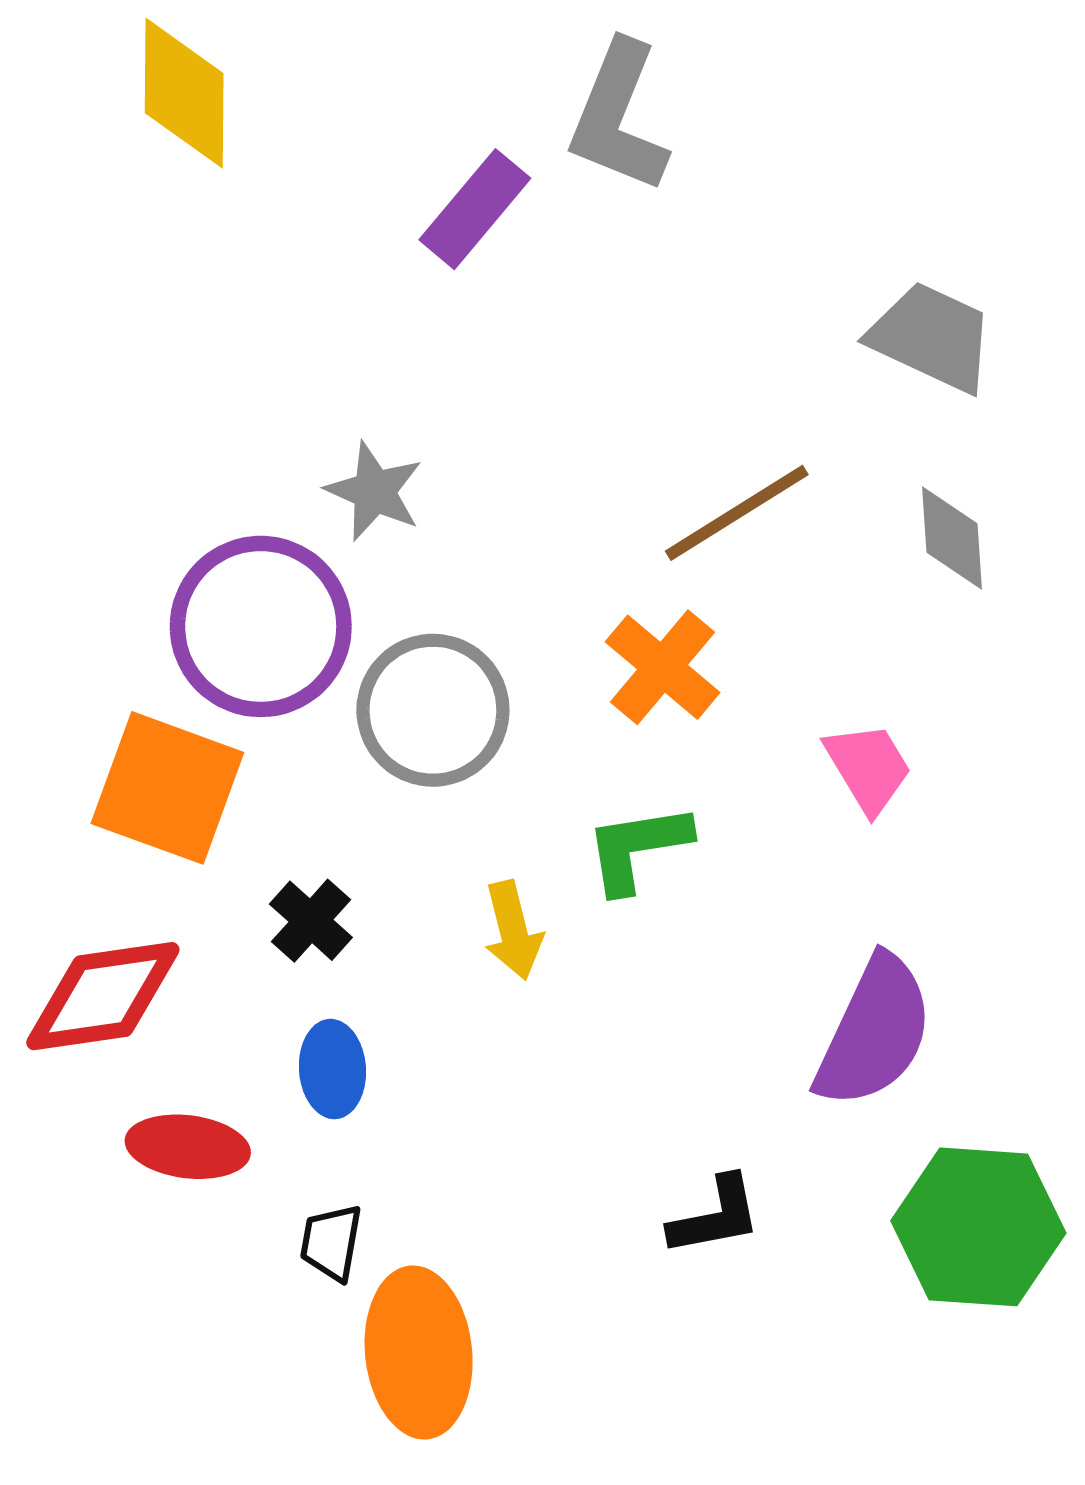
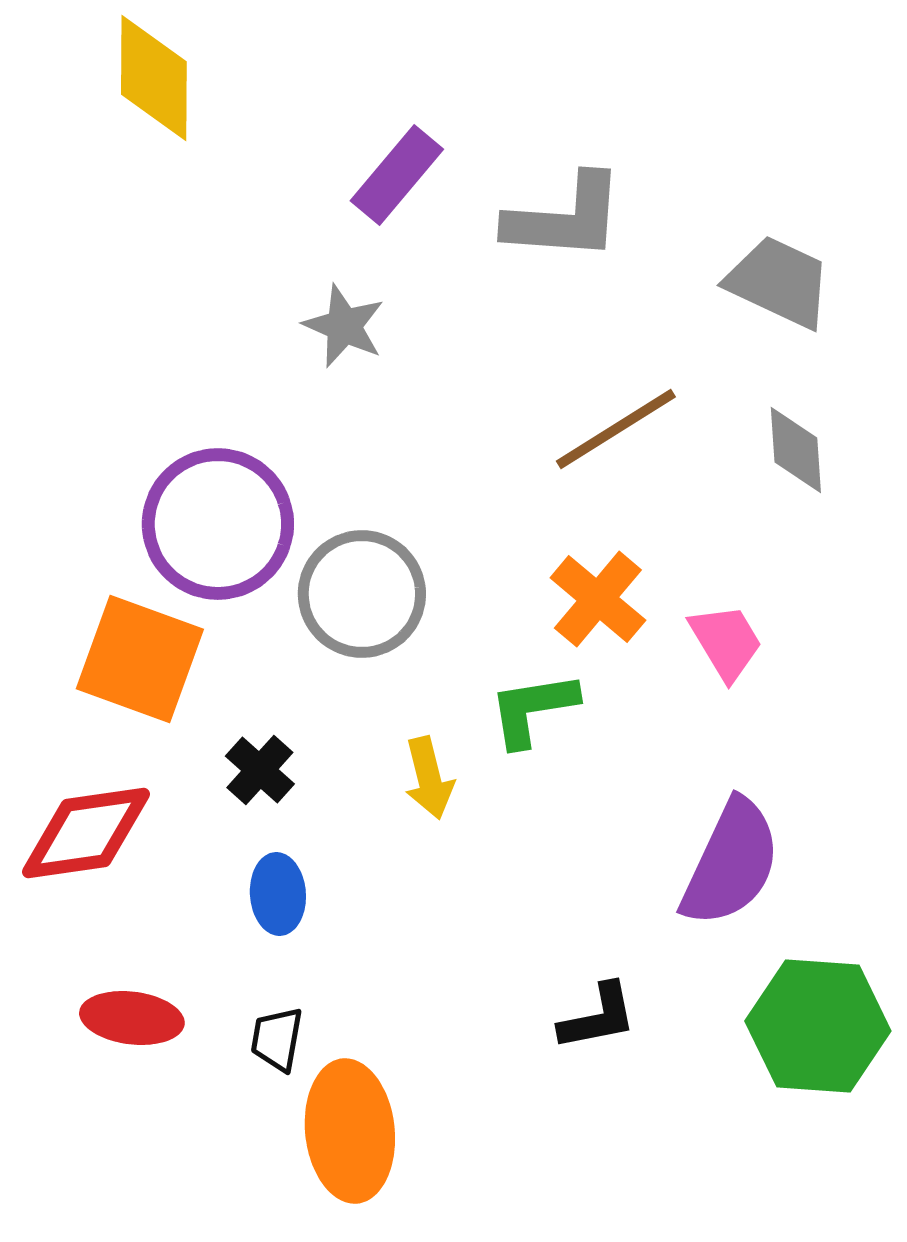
gray L-shape: (618, 117) -> (565, 218), moved, turned -108
gray star: (374, 491) -> (344, 326), moved
orange cross: (663, 667) -> (598, 599), moved
red ellipse: (188, 1147) -> (132, 1018), moved

